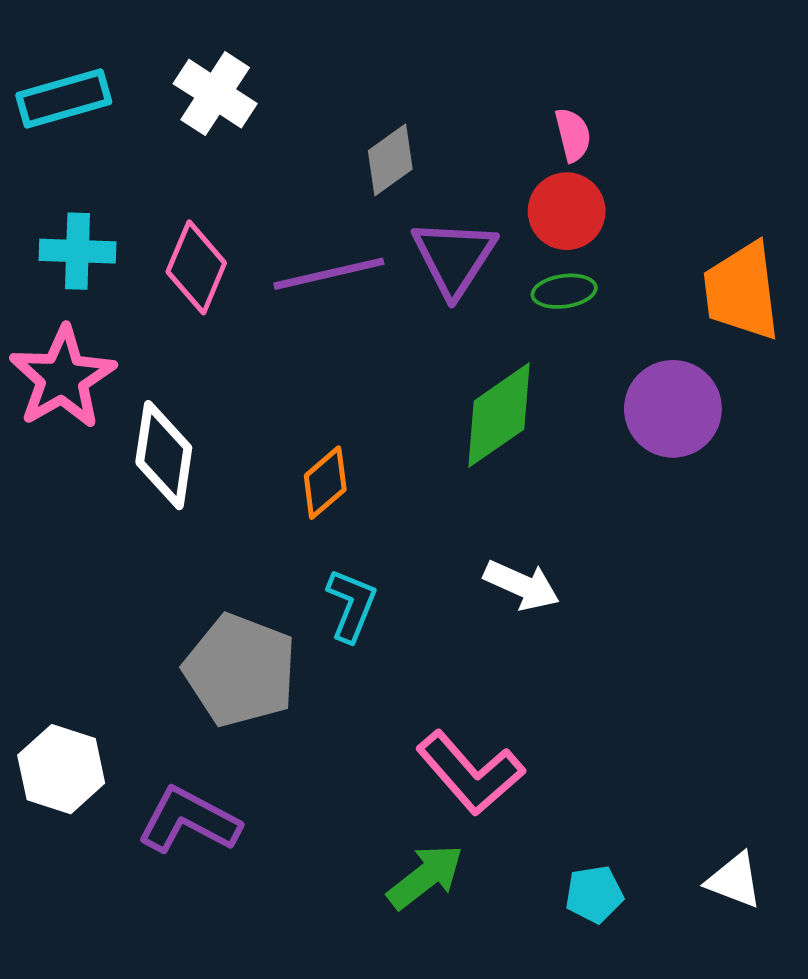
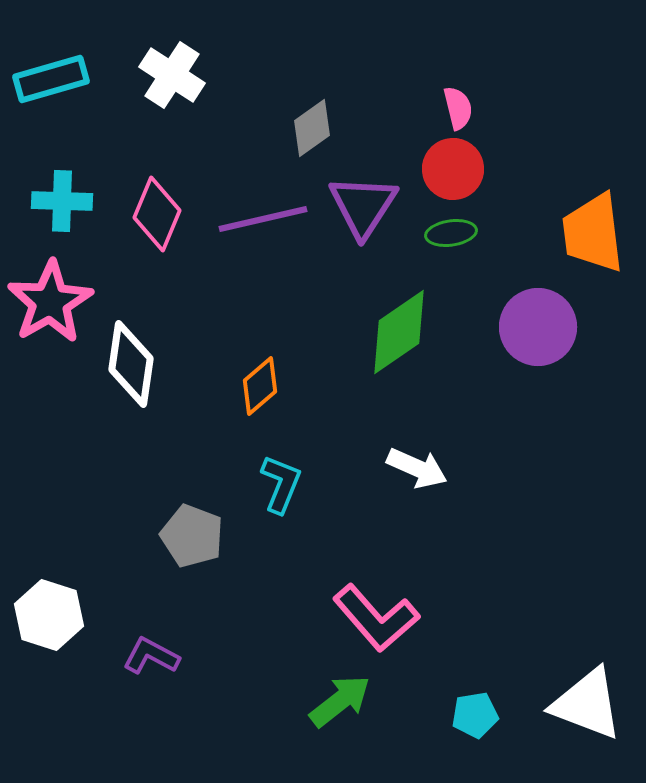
gray pentagon: (240, 670) -> (192, 536), size x0.7
purple L-shape: (189, 820) -> (151, 656), size x0.7
white triangle: (734, 880) -> (587, 704), size x1.6

